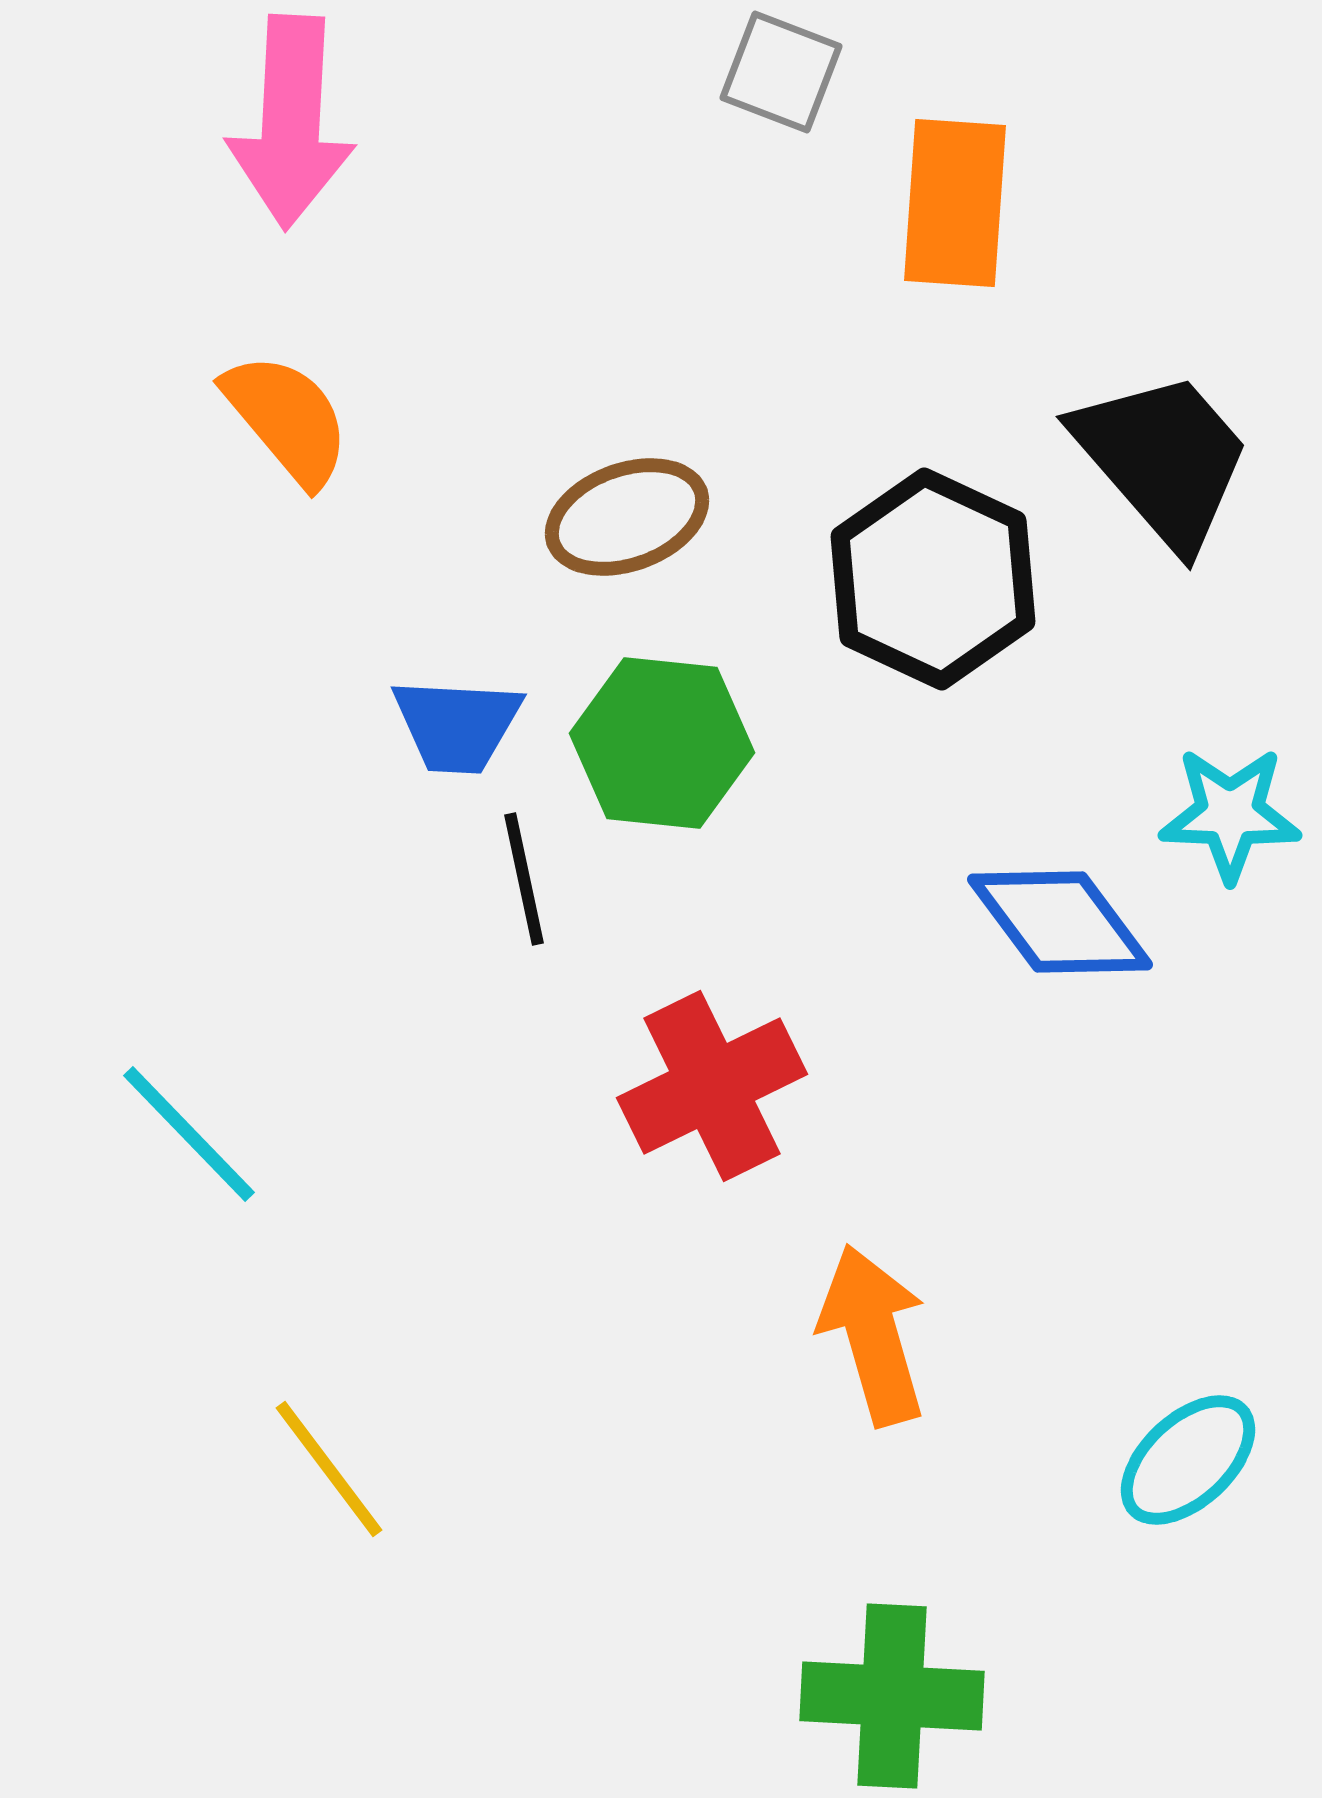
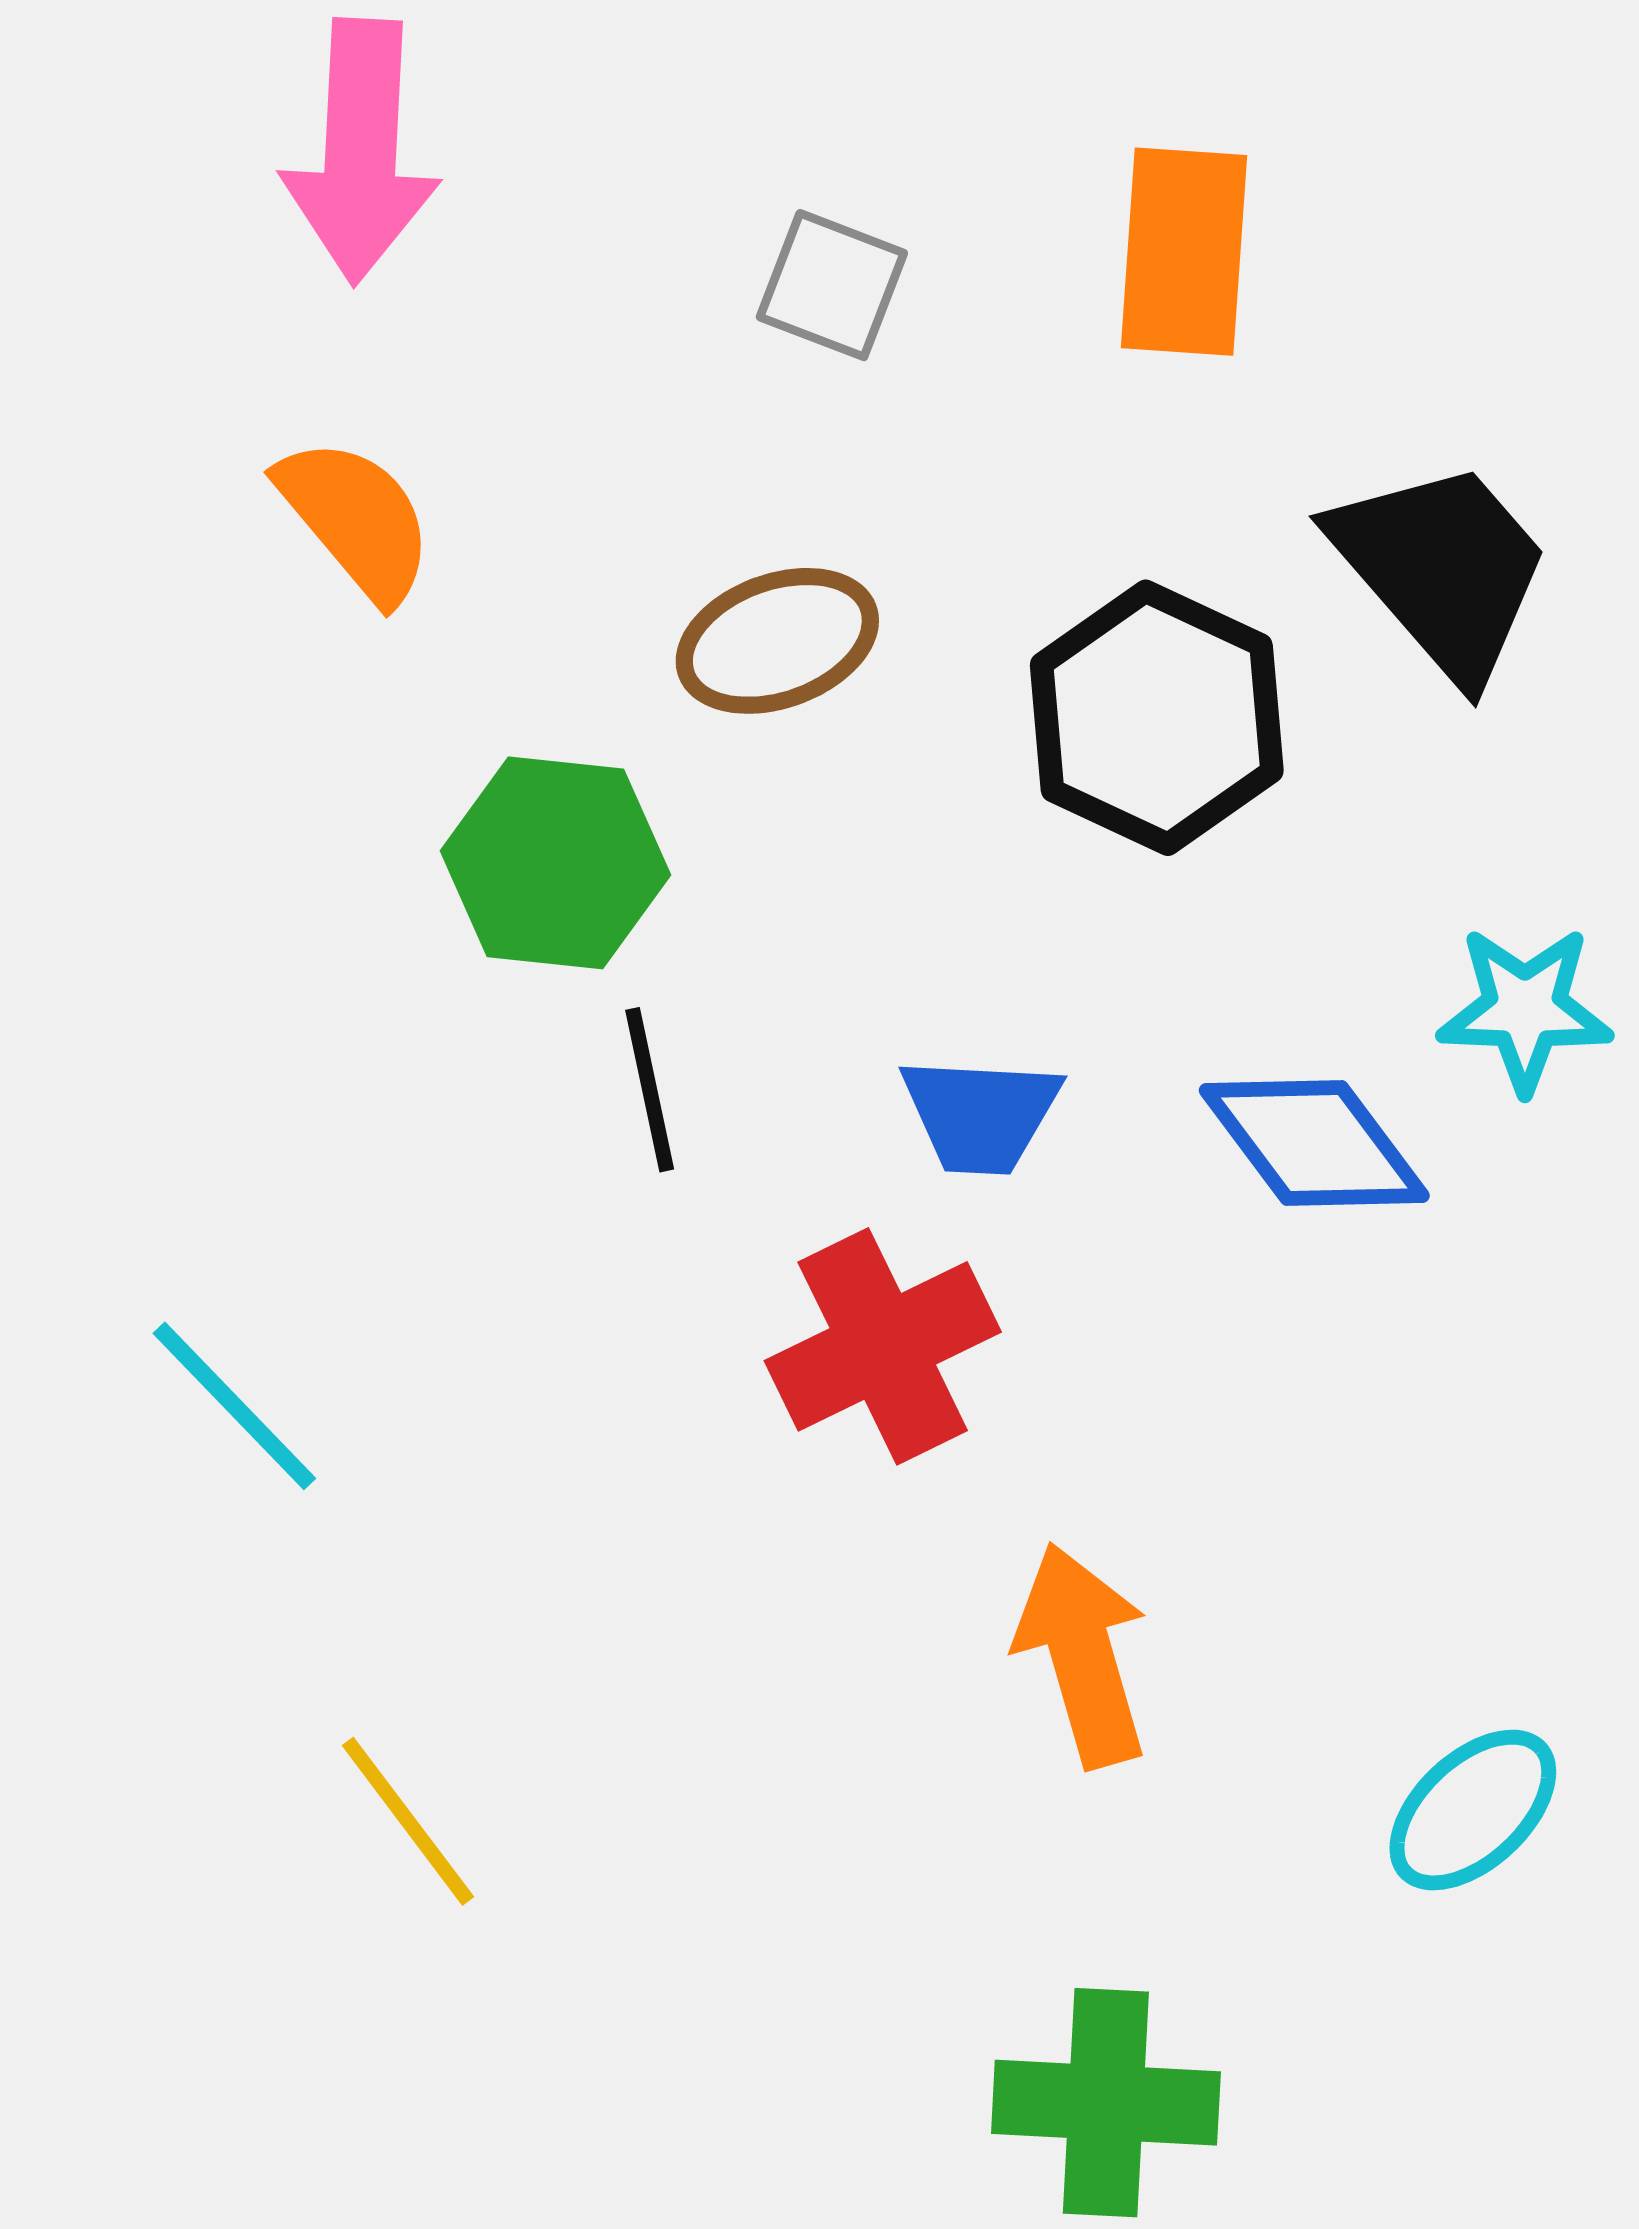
gray square: (781, 72) -> (832, 285), moved
blue trapezoid: (457, 725) -> (981, 1114), moved
green hexagon: (662, 743) -> (555, 863), moved

